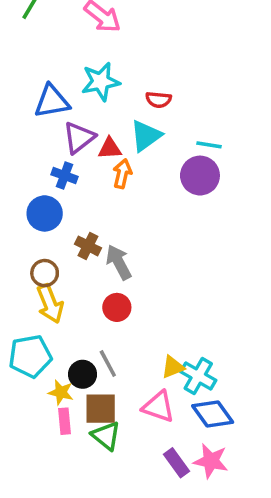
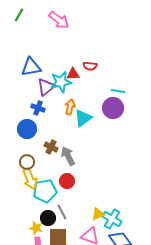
cyan star: (101, 82) -> (61, 82), moved
cyan triangle: (146, 136) -> (83, 118), moved
red triangle: (110, 148) -> (73, 74), moved
cyan pentagon: (30, 356) -> (45, 191), moved

